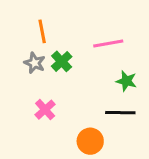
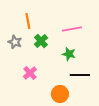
gray star: (35, 63) -> (15, 42), moved
green star: (126, 81) -> (69, 54), moved

